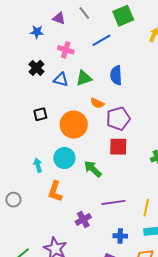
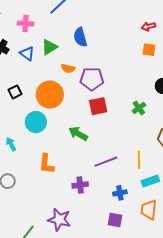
blue triangle: (61, 80) -> (27, 54), turned 35
purple pentagon: (118, 119) -> (92, 79), turned 30
cyan circle: (64, 158) -> (36, 122), moved
cyan arrow: (38, 165) -> (11, 144), moved
purple cross: (83, 219) -> (80, 185), turned 35

